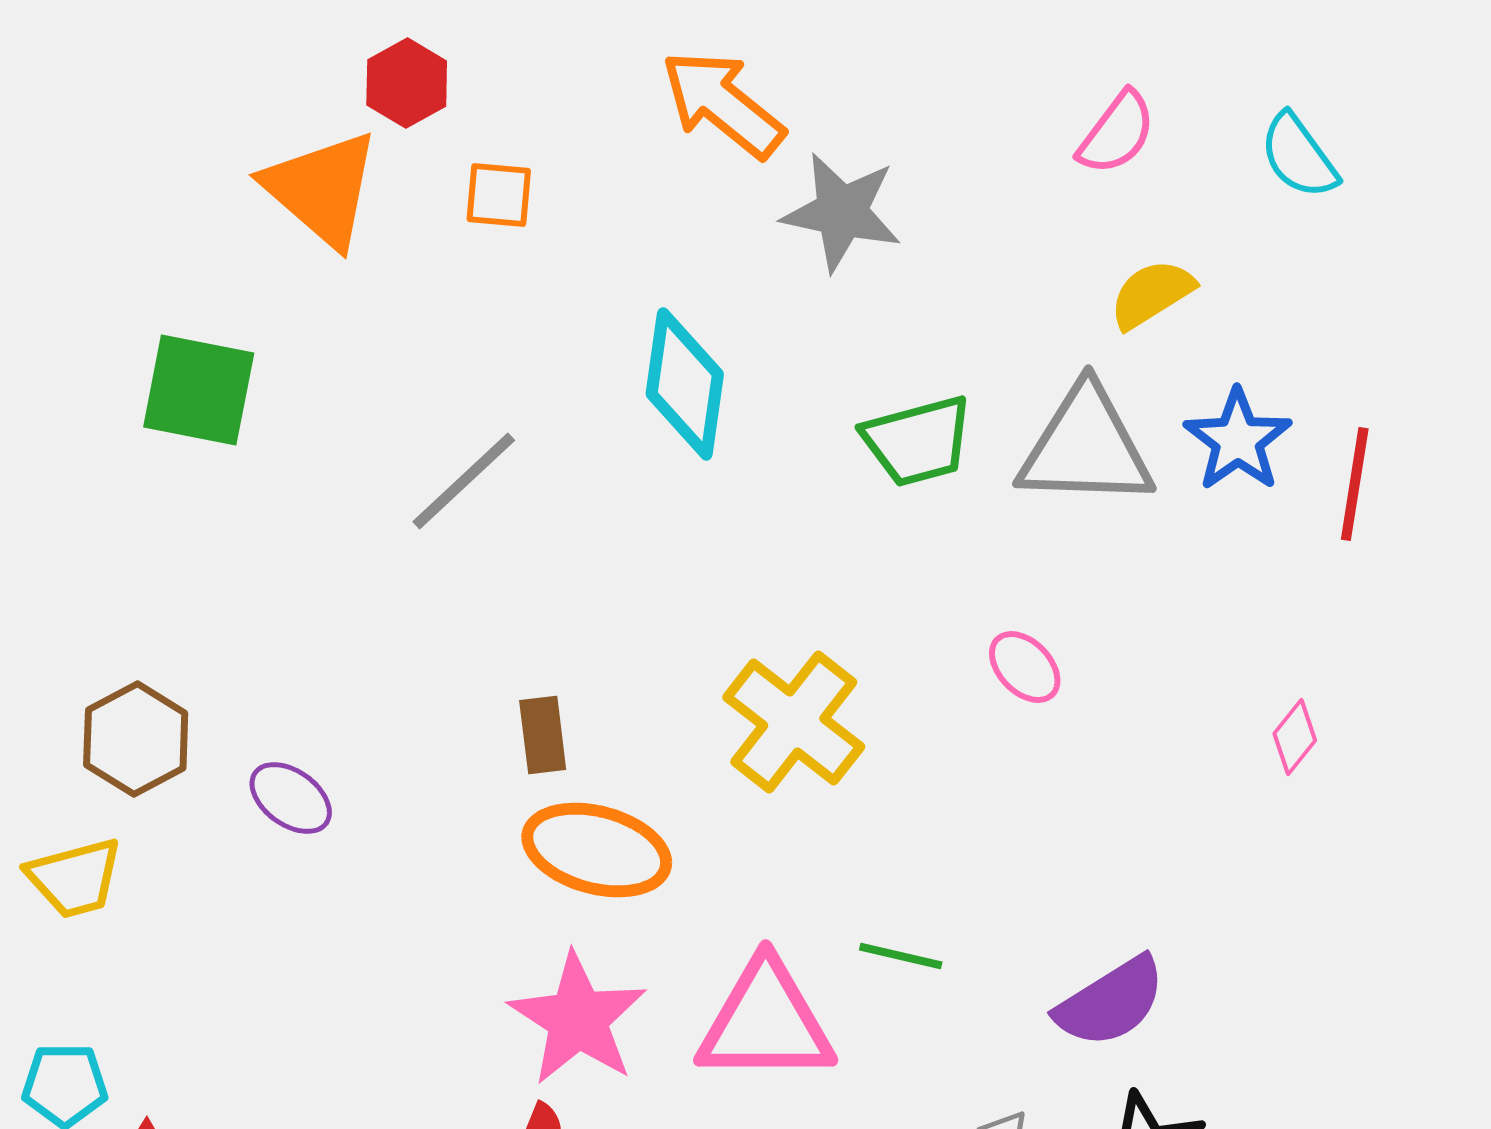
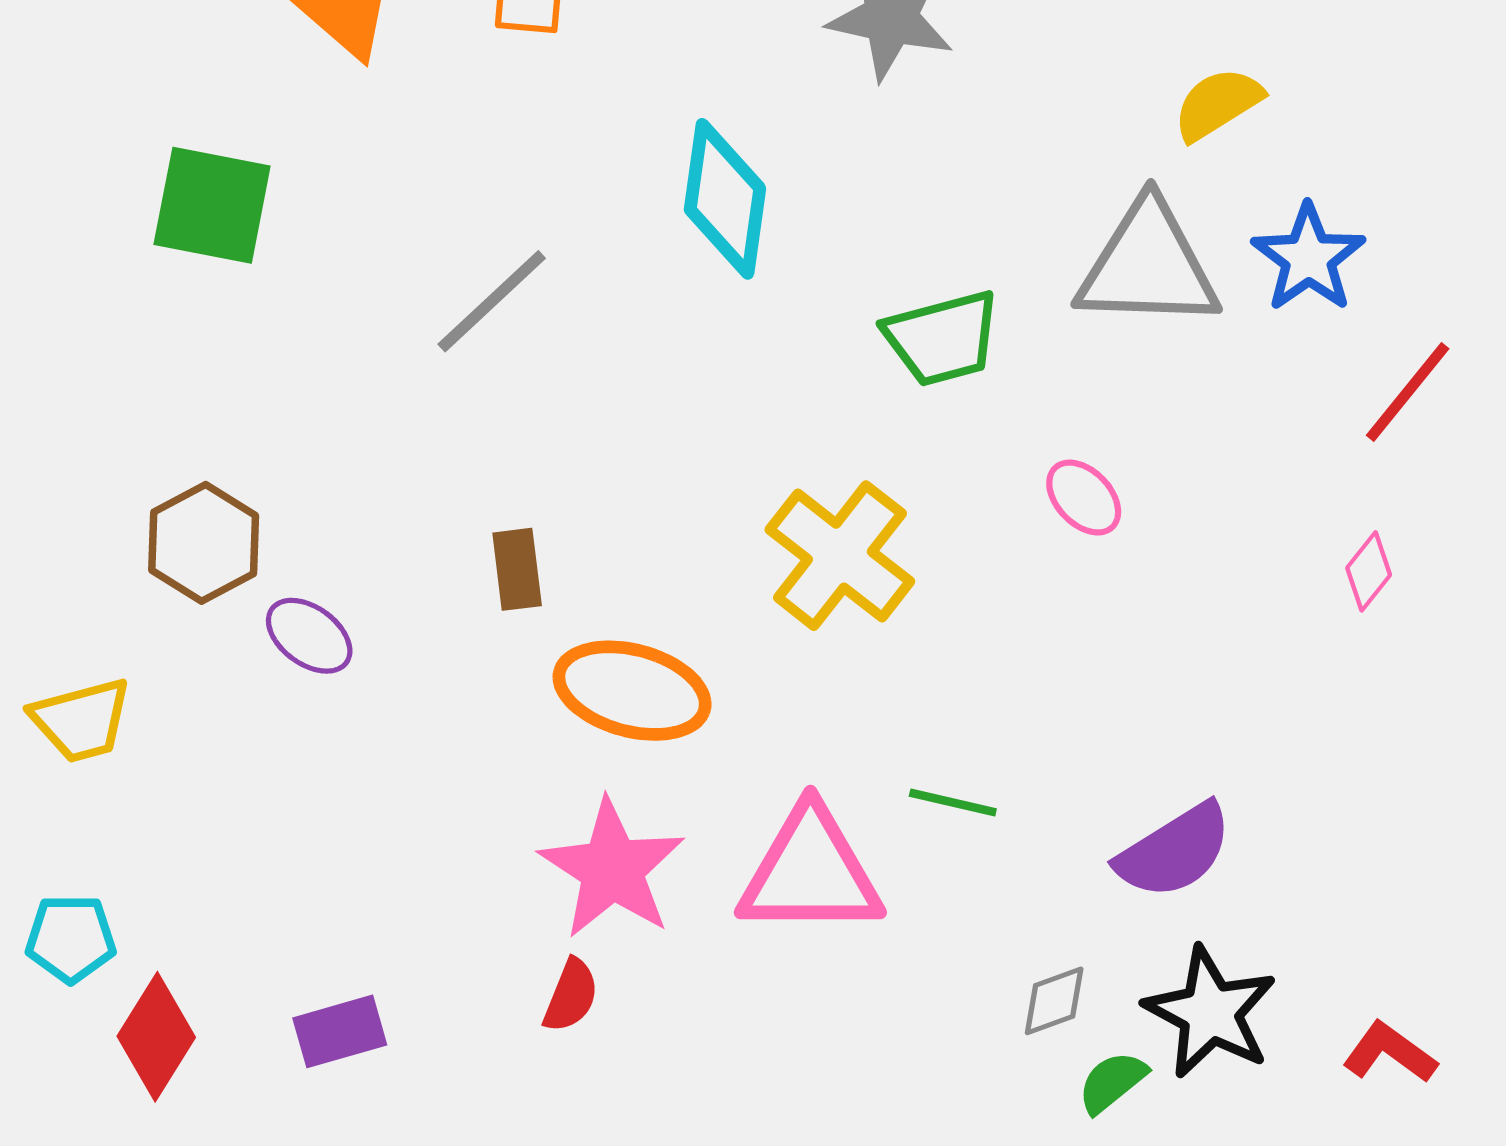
green trapezoid: (918, 441) -> (942, 338), moved
red line: (1355, 484) -> (1408, 392), moved, turned 30
brown rectangle: (543, 735) -> (517, 569), moved
brown hexagon: (136, 739) -> (204, 543), moved

